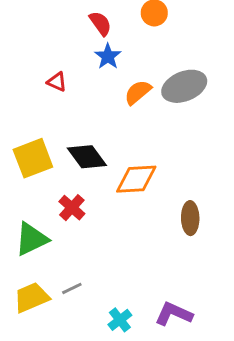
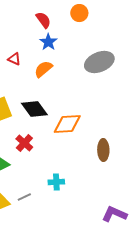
orange semicircle: (138, 92) -> (43, 69), moved
purple L-shape: (174, 314) -> (114, 214), moved
cyan cross: (120, 320) -> (56, 182), moved, turned 35

